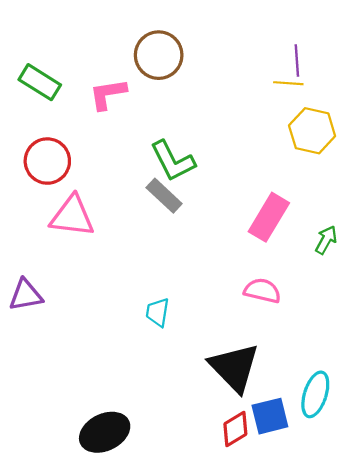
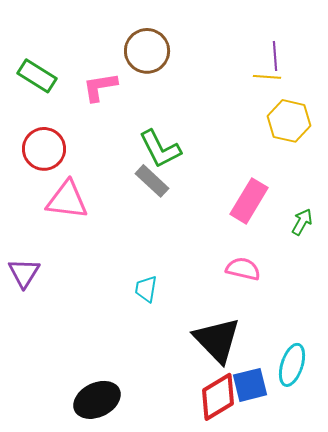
purple triangle: (26, 295) -> (24, 273), turned -48
red diamond: (235, 429) -> (218, 397), size x1.4

